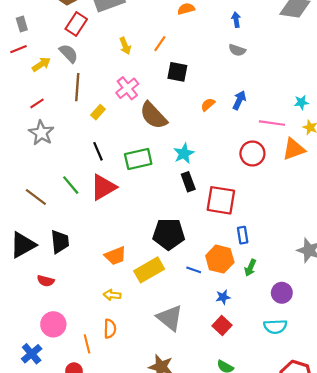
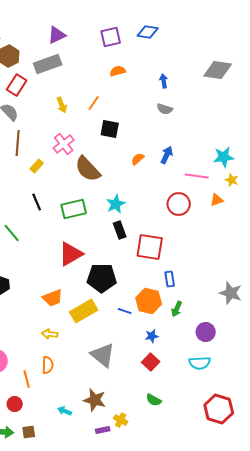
cyan star: (301, 102) -> (224, 157), size x1.5
orange triangle: (294, 149) -> (217, 200), size x0.6
red triangle: (103, 187) -> (71, 254), moved

